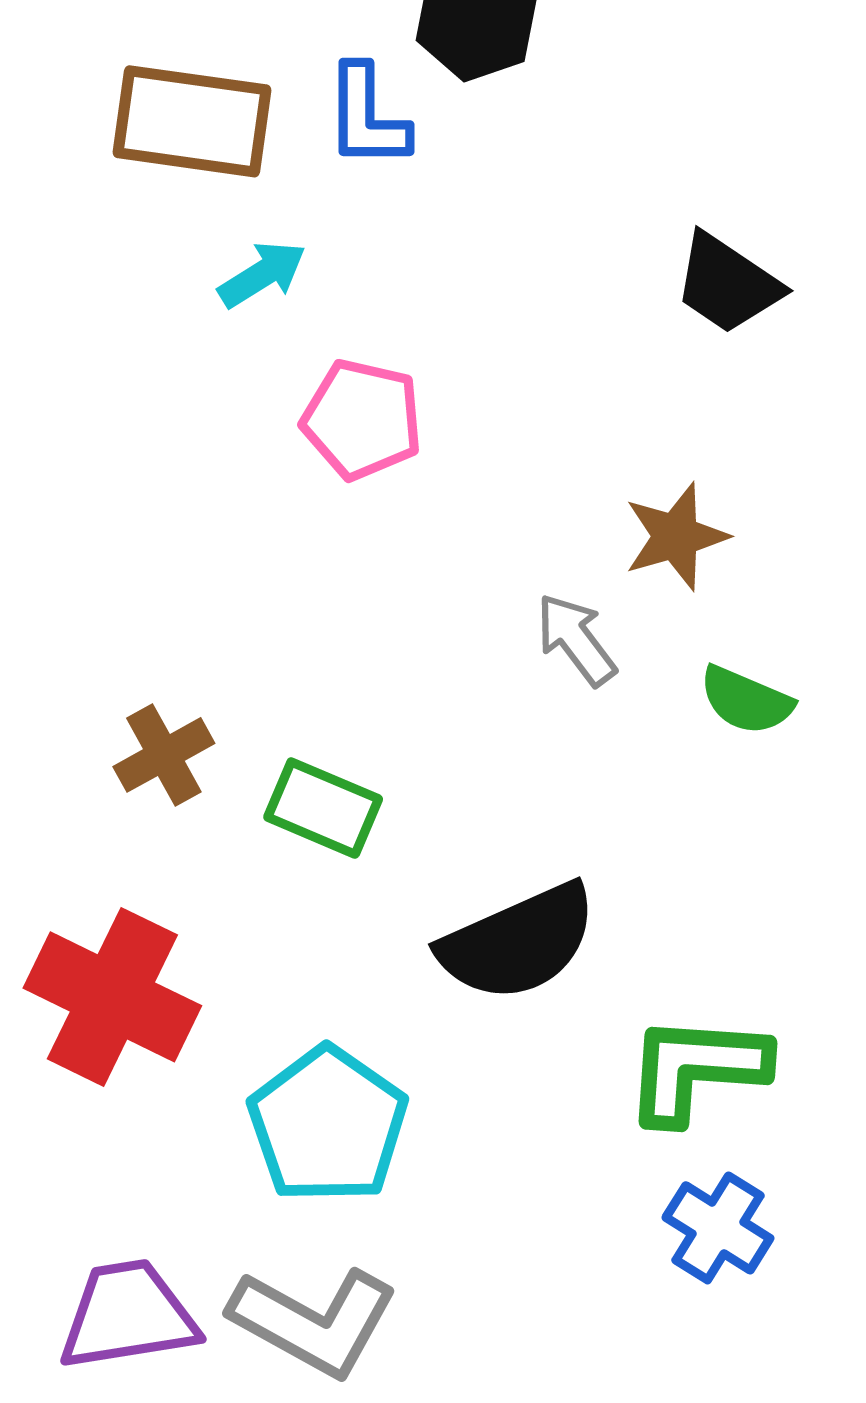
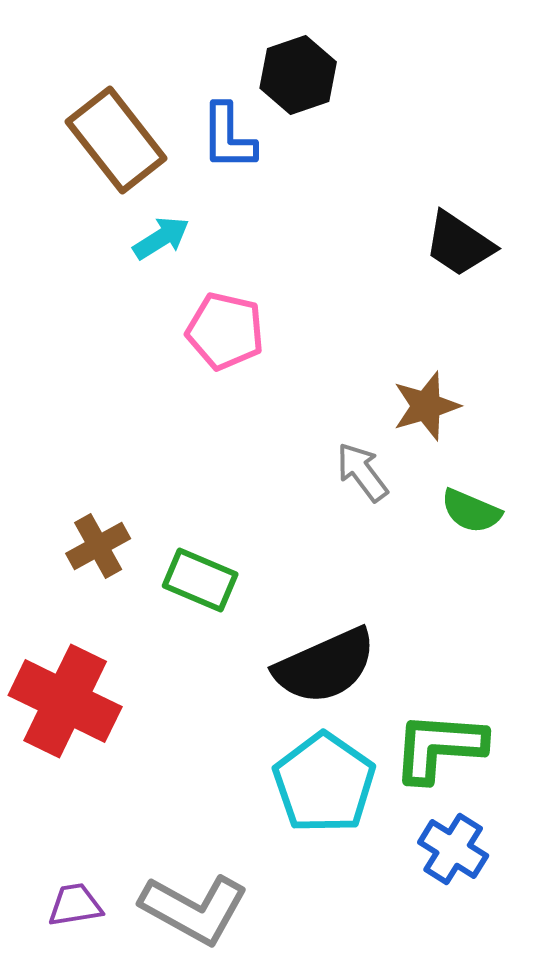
brown rectangle: (192, 121) -> (116, 140), turned 44
cyan pentagon: (328, 1125) -> (324, 783), moved
purple trapezoid: (128, 1315) -> (75, 905), size x0.6

